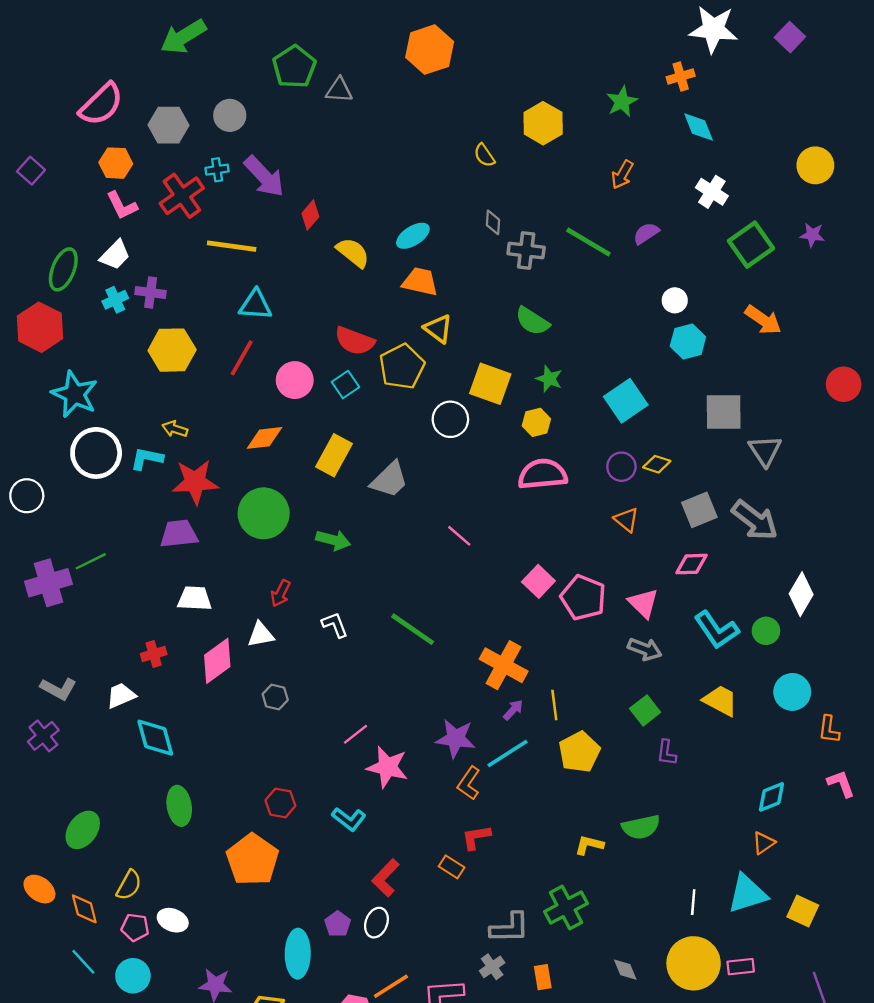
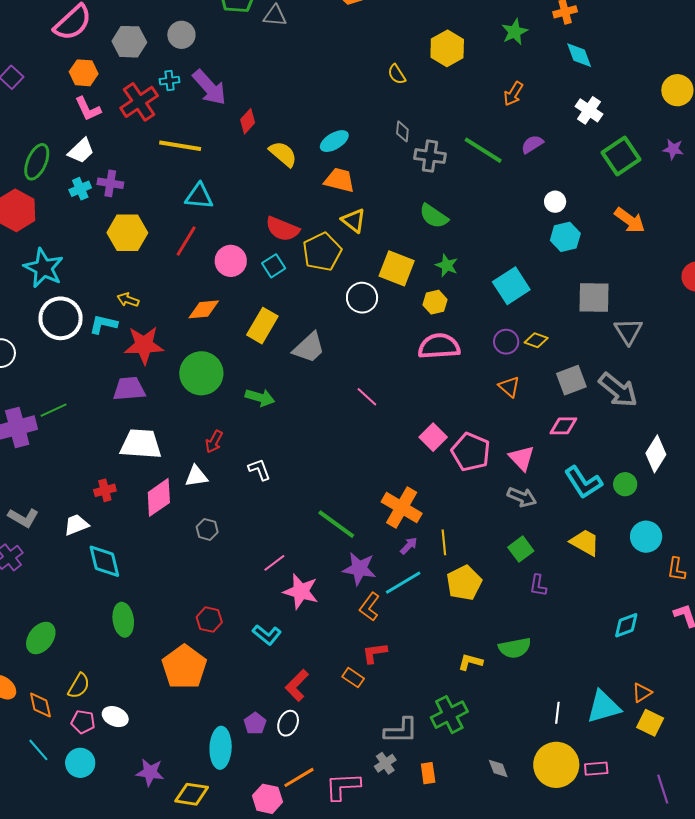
white trapezoid: (195, 598) -> (141, 444), size x1.4
green line: (413, 629) -> (336, 524), moved
orange triangle: (764, 843) -> (642, 693), moved

